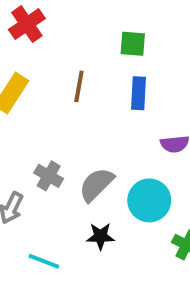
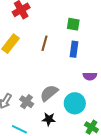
gray cross: (49, 176) -> (27, 102), moved

